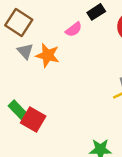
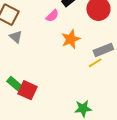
orange star: (48, 55) -> (71, 39), moved, turned -30

